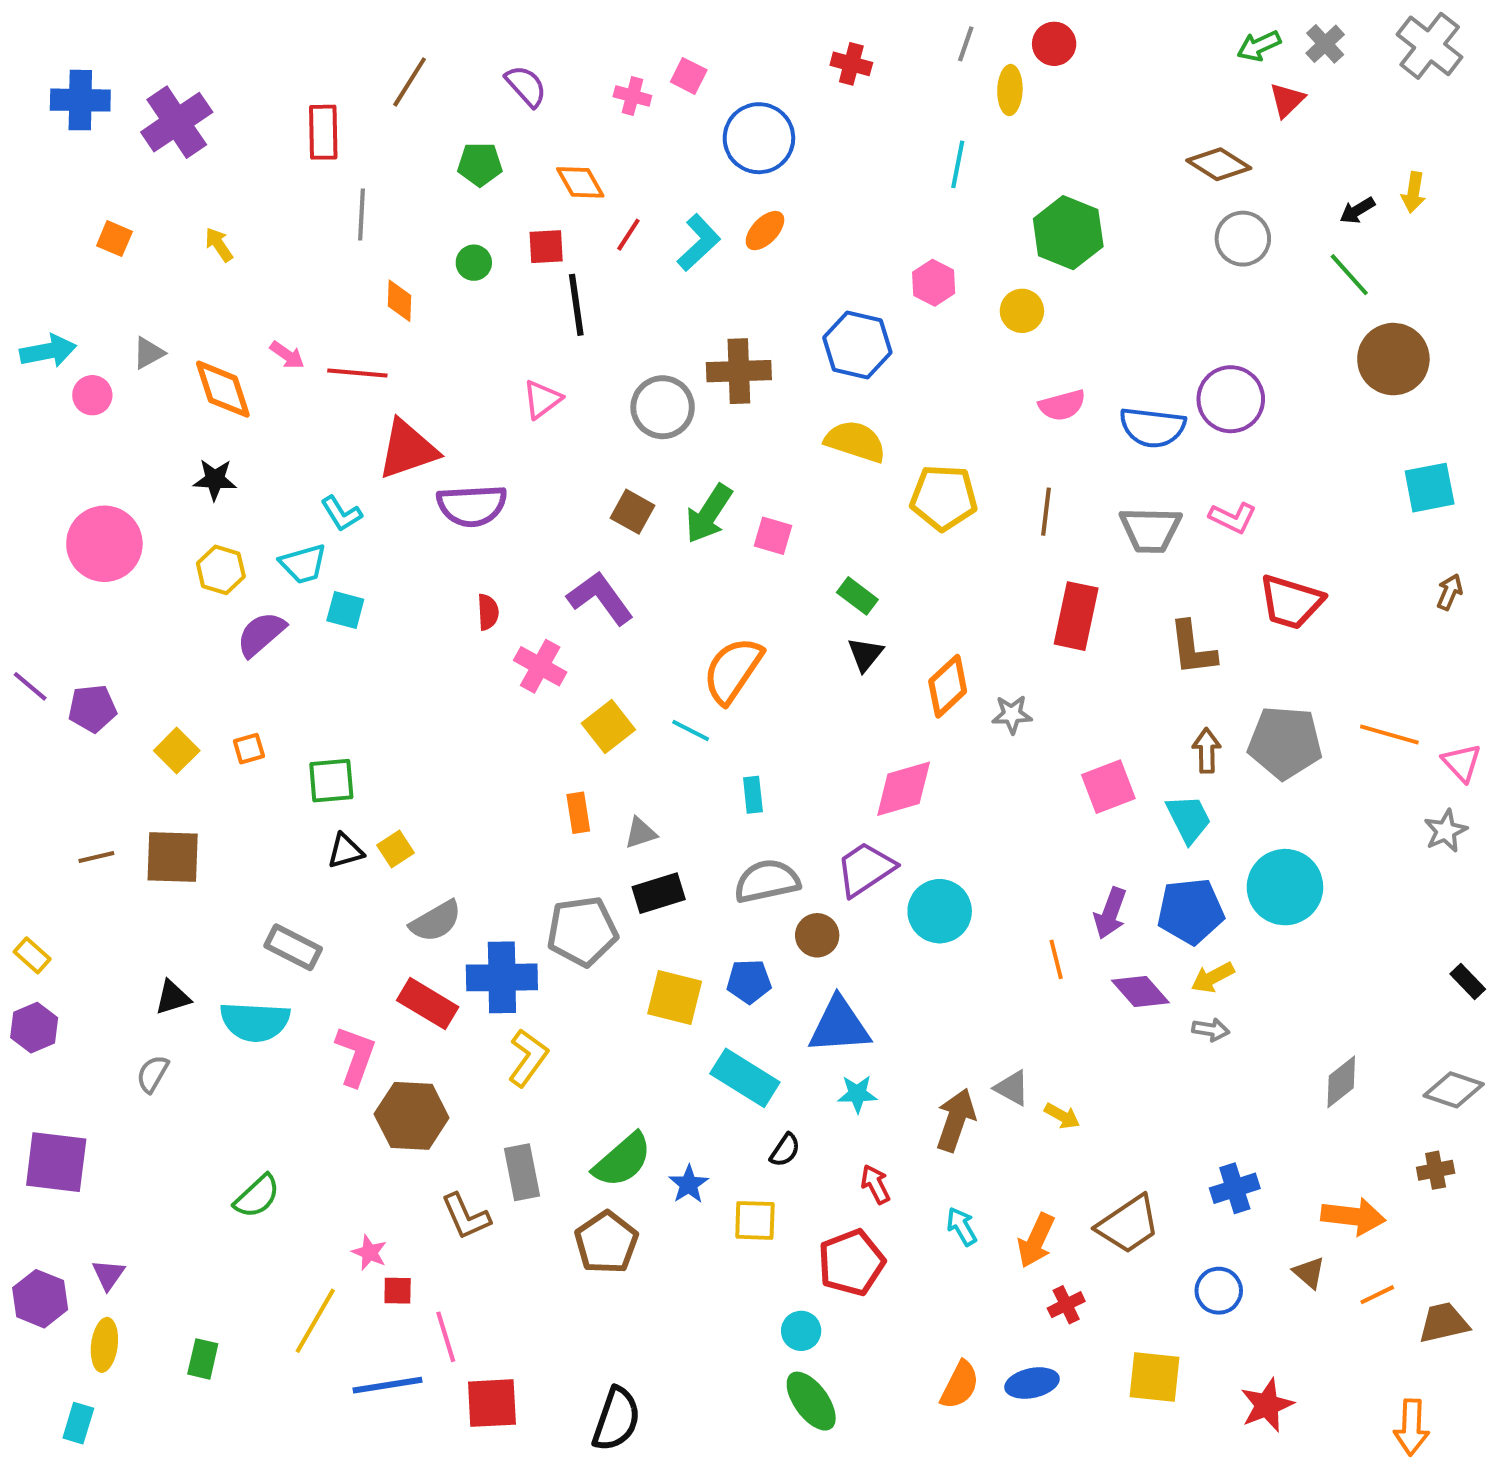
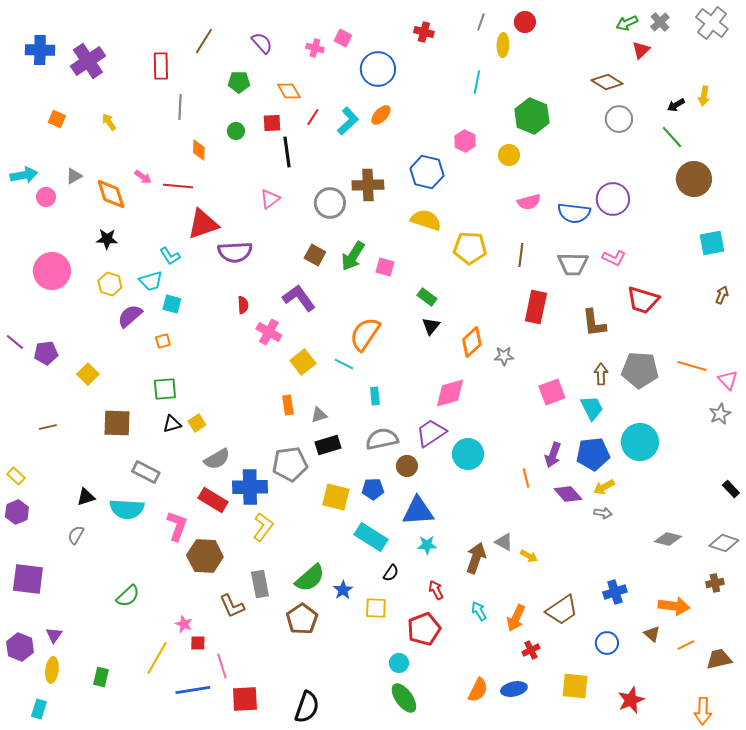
orange square: (249, 749) -> (163, 341), moved
brown square: (173, 857) -> (117, 423), moved
gray diamond: (1341, 1082) -> (668, 539), turned 52

